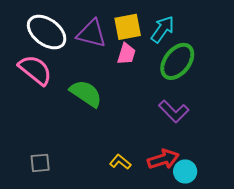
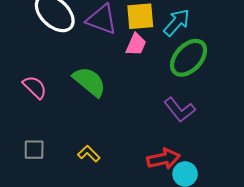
pink semicircle: (35, 70) -> (35, 87), moved, size x0.7
yellow L-shape: (120, 162) -> (89, 154), moved

